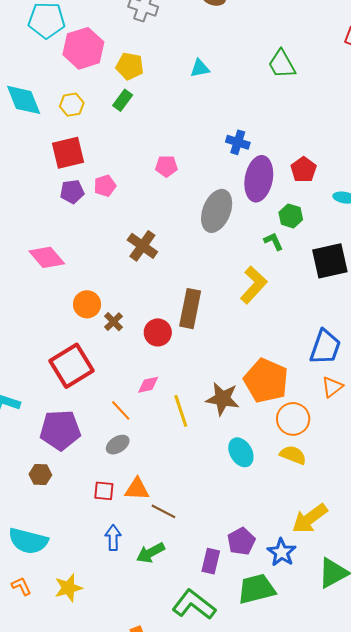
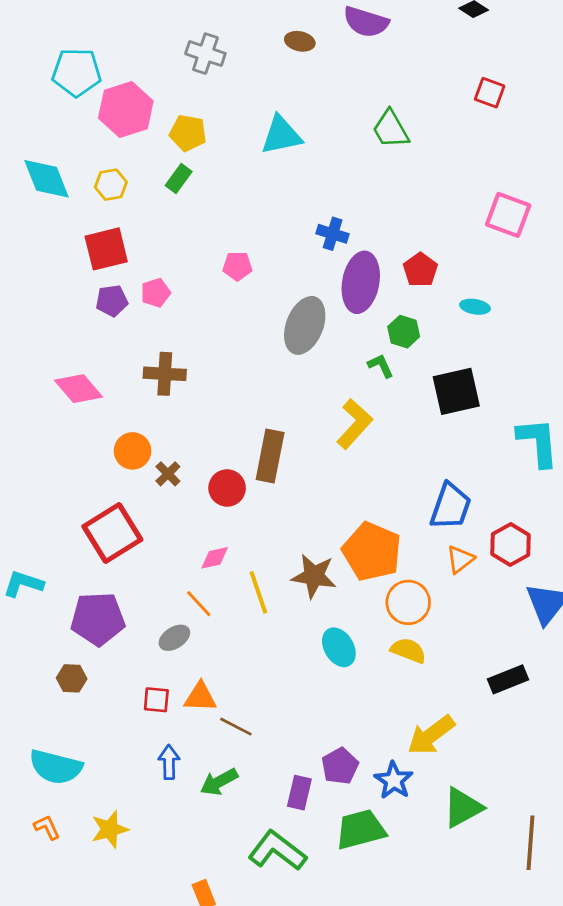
cyan triangle: (200, 68) -> (281, 135), size x1.6
brown cross: (142, 246) -> (165, 374), moved, turned -32
orange line: (121, 410) -> (199, 604), moved

